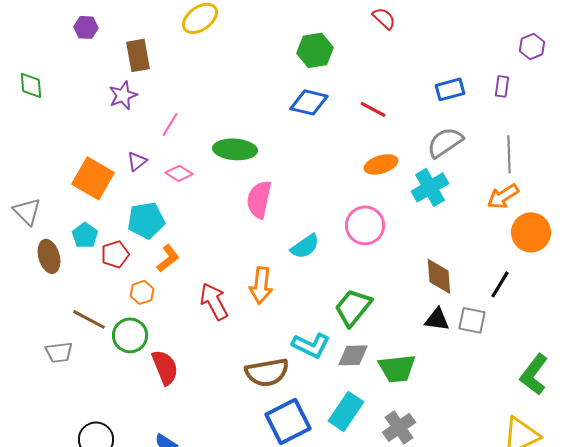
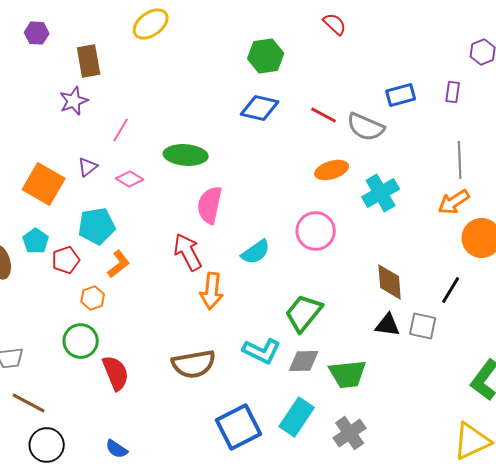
gray semicircle: (445, 142) -> (366, 127), moved, turned -123
red arrow: (214, 301) -> (188, 252), moved
brown line: (89, 319) -> (29, 403), moved
brown semicircle: (267, 372) -> (194, 364), moved

